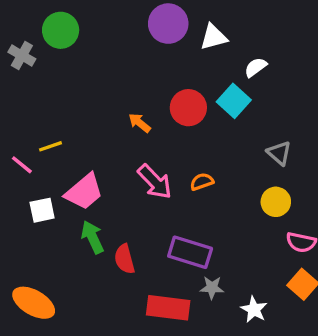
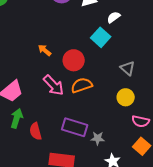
red circle: (188, 108) -> (74, 60), moved
orange semicircle: (202, 182) -> (82, 85), size x1.5
green arrow: (93, 237) -> (17, 118), turned 42
gray star: (212, 288) -> (98, 138), moved

